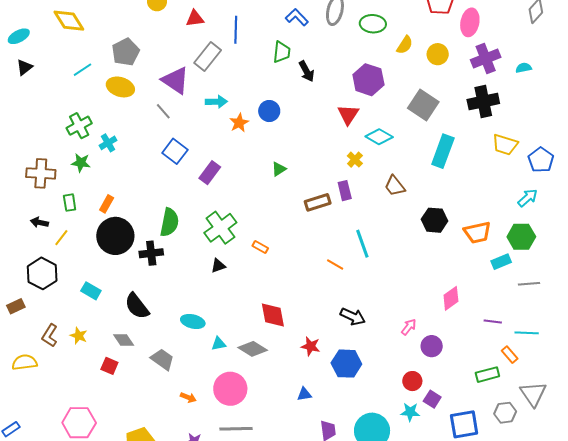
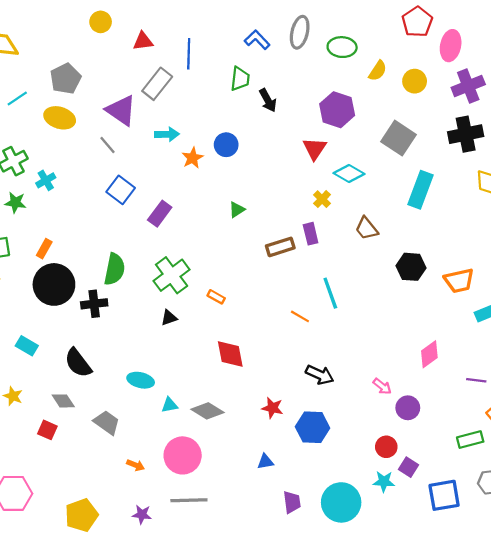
red diamond: (273, 315) -> (230, 354), moved
pink arrow: (409, 327) -> (382, 386), turned 90

